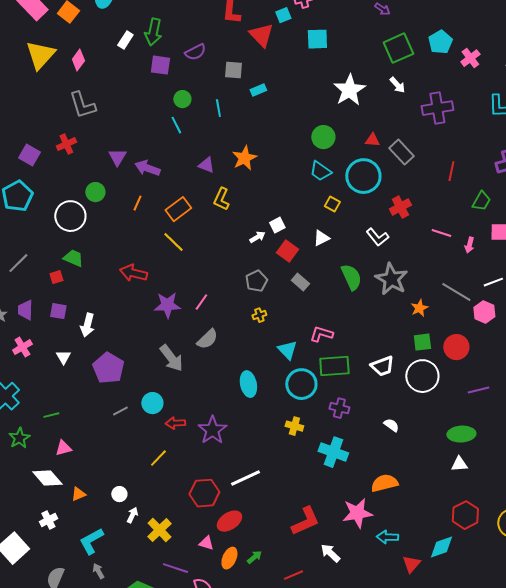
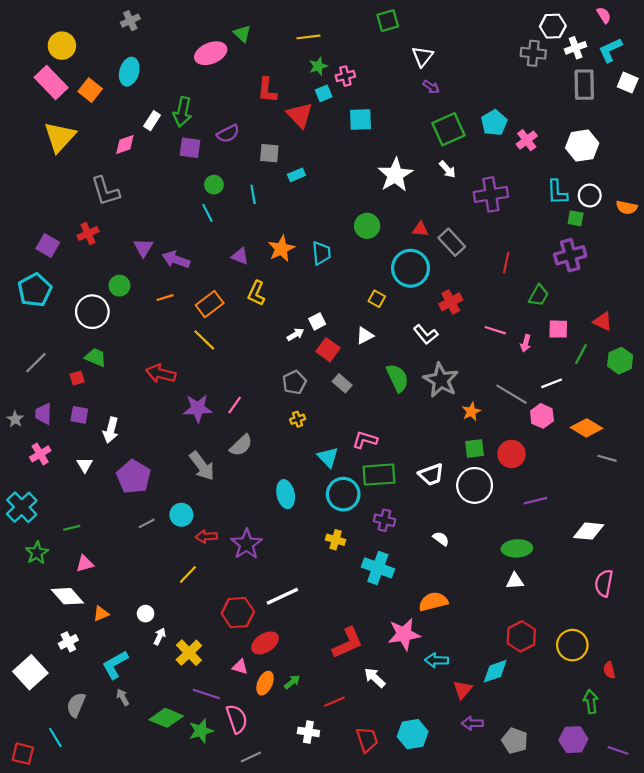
pink diamond: (78, 60) -> (125, 144), moved, turned 35
cyan trapezoid: (320, 171) -> (321, 253), moved, turned -130
orange line: (137, 203) -> (165, 298), turned 49

